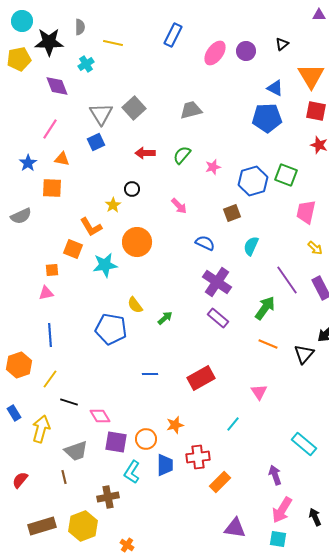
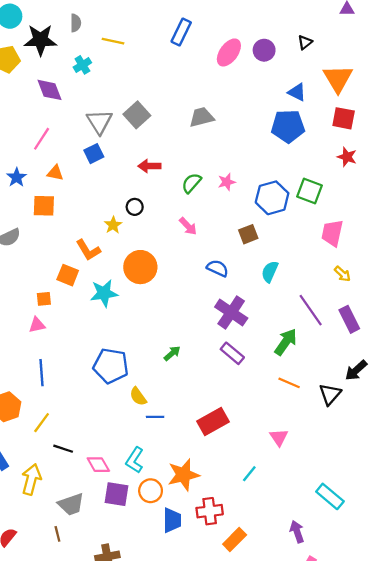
green semicircle: (182, 155) -> (191, 183), moved
yellow semicircle: (135, 305) -> (138, 396), moved
orange star: (175, 425) -> (183, 475), size x1.6
cyan L-shape: (132, 472) -> (135, 460), moved

